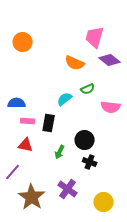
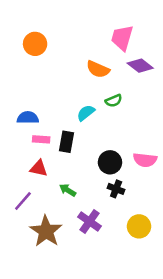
pink semicircle: (111, 107) -> (145, 160), moved
green arrow: (60, 152) -> (68, 190), moved, turned 96
yellow circle: (104, 202) -> (139, 226), moved

